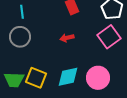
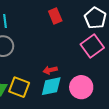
red arrow: (67, 38) -> (50, 70), moved

